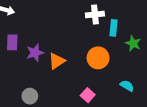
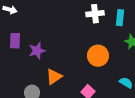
cyan rectangle: (114, 28) -> (120, 18), moved
orange triangle: (57, 61) -> (54, 77), moved

